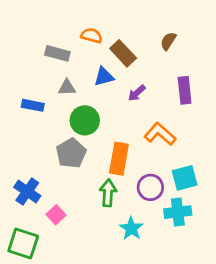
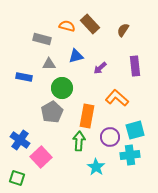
brown rectangle: (123, 53) -> (90, 24), moved
pink square: (56, 215) -> (41, 157), size x1.5
green square: (23, 243) -> (17, 178), size x0.7

